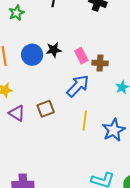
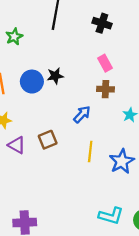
pink rectangle: (81, 56) -> (105, 63), moved
blue arrow: (78, 86) -> (82, 114), size x0.7

